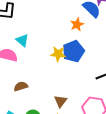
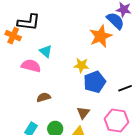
orange star: (77, 24) -> (101, 36), size x1.6
blue pentagon: (73, 51) -> (95, 82), moved

